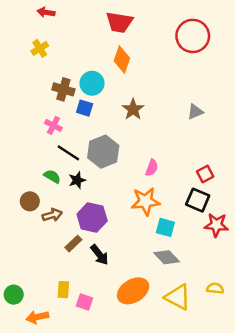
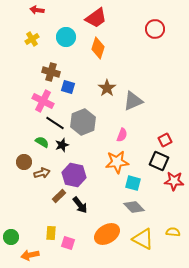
red trapezoid: (119, 22) -> (96, 18), turned -45
red circle: (193, 36) -> (155, 29), size x0.7
cyan circle: (92, 83) -> (66, 37), moved
gray triangle: (195, 112) -> (133, 101), moved, size x1.5
pink cross: (53, 125) -> (43, 101), size x1.5

